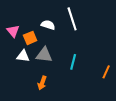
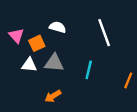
white line: (72, 19) -> (104, 33), moved
orange arrow: (42, 83) -> (53, 96), turned 40

